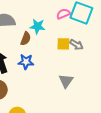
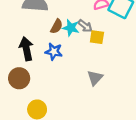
cyan star: (37, 26) -> (71, 28), moved
gray arrow: (76, 45) -> (85, 26), moved

